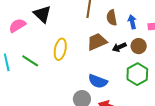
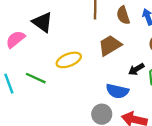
black arrow: (119, 47) -> (136, 69), moved
yellow ellipse: (60, 49) -> (69, 60), turned 65

